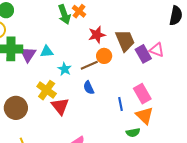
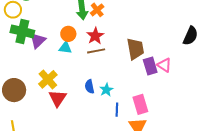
red star: (97, 35) -> (95, 36), moved, turned -30
cyan triangle: (47, 52) -> (65, 48), moved
orange circle: (104, 56) -> (68, 34), moved
brown line: (89, 65) -> (96, 51), moved
cyan star: (65, 69) -> (106, 90), moved

